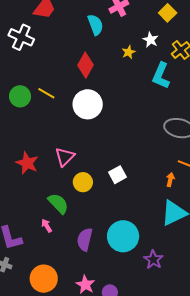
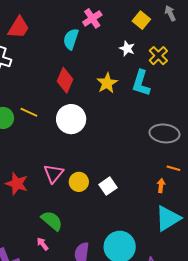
cyan semicircle: (95, 25) -> (71, 39), turned -135
yellow star: (129, 52) -> (107, 83), moved, size x1.5
yellow circle: (83, 182) -> (79, 182), moved

